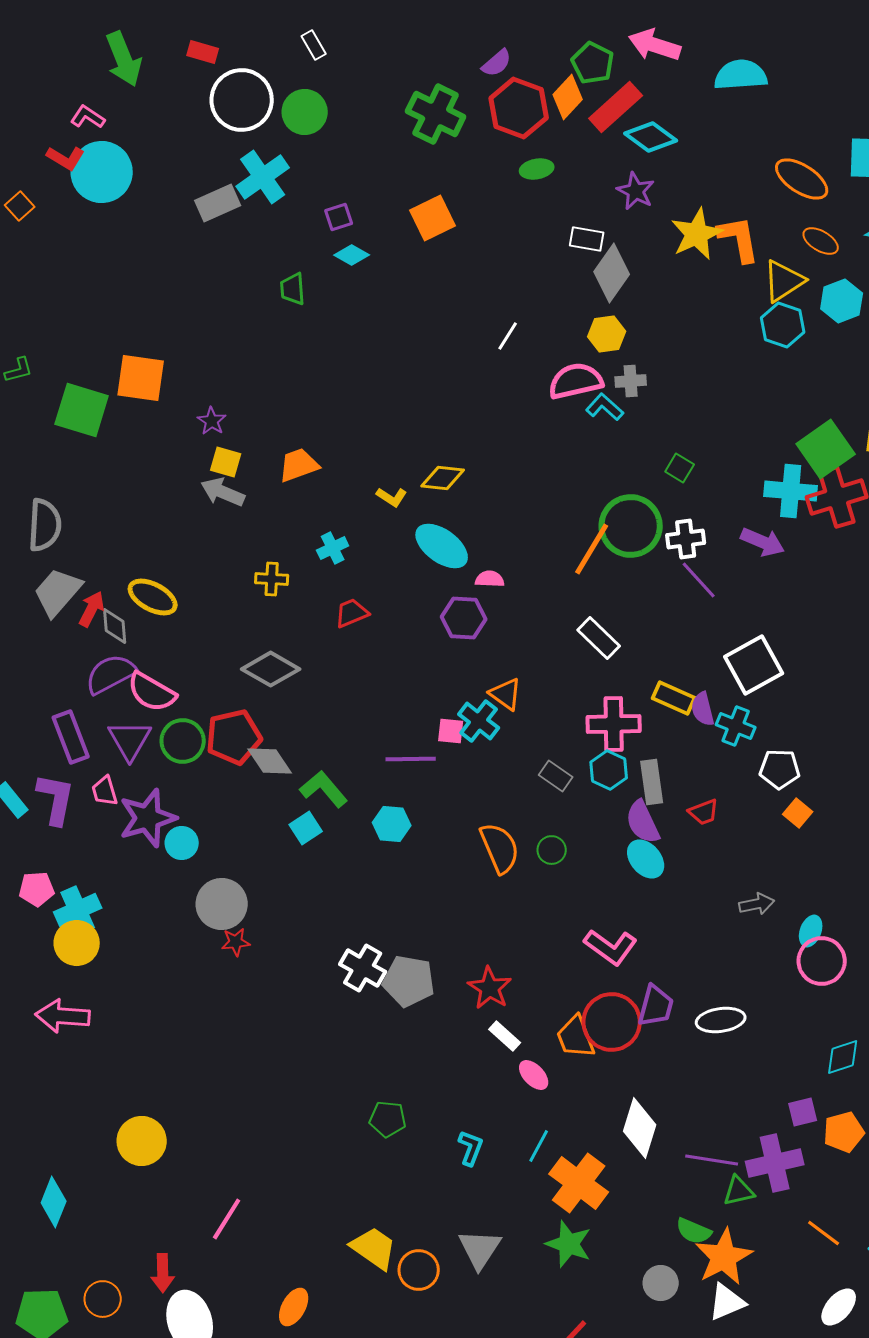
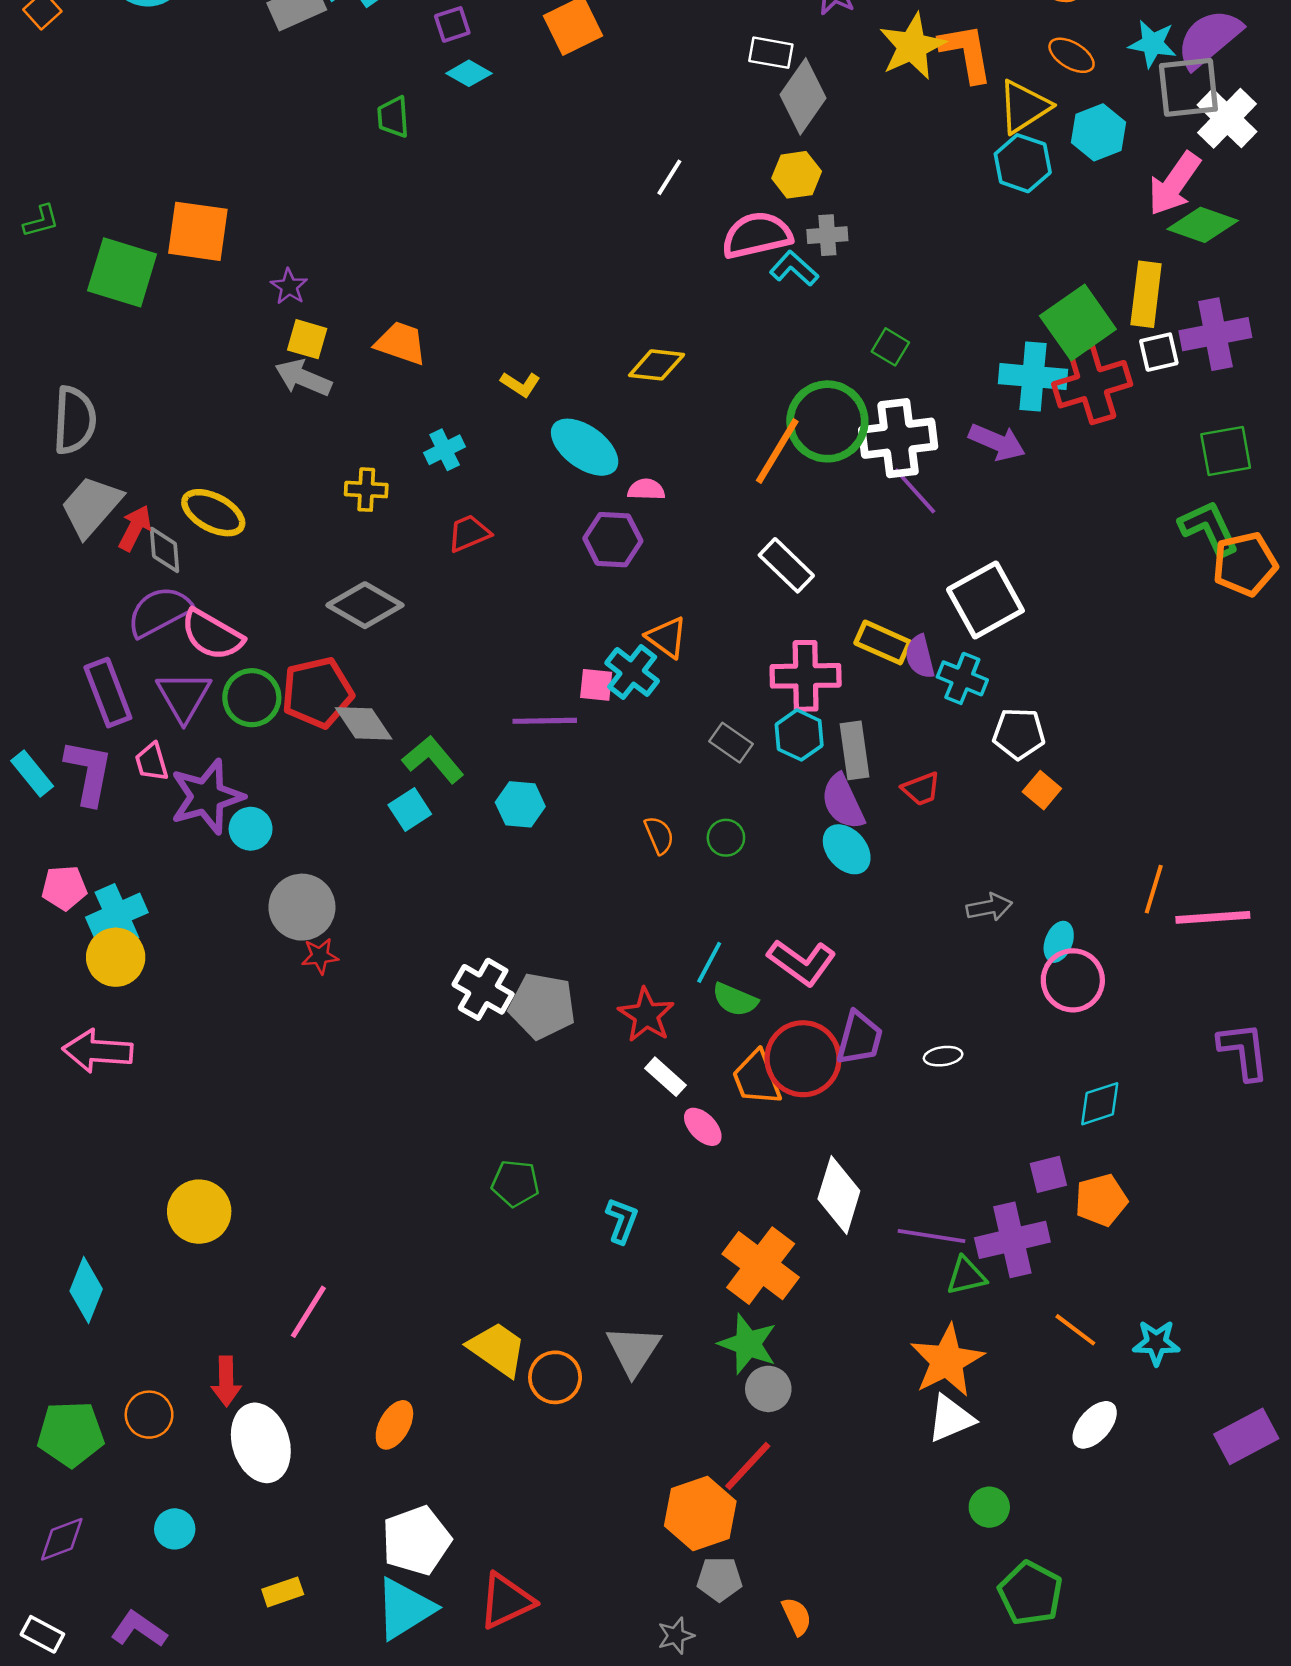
orange trapezoid: (299, 465) -> (401, 343), turned 39
yellow diamond: (443, 478) -> (657, 365), moved
white cross: (686, 539) -> (898, 438), size x1.5
orange semicircle: (500, 848) -> (659, 835), size x0.6
white ellipse: (721, 1020) -> (943, 1056), size x0.6
cyan line: (539, 1146) -> (709, 962), moved
green semicircle: (694, 1231) -> (735, 1000), moved
gray circle: (661, 1283) -> (768, 1389), moved

